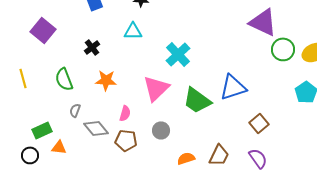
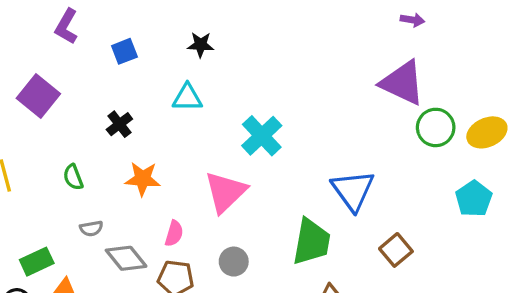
green semicircle: (64, 79) -> (73, 177), size x0.7
blue triangle: (233, 87) -> (353, 190), turned -48
green trapezoid: (197, 100) -> (311, 242), moved, turned -116
gray semicircle: (75, 110) -> (91, 228), turned -120

